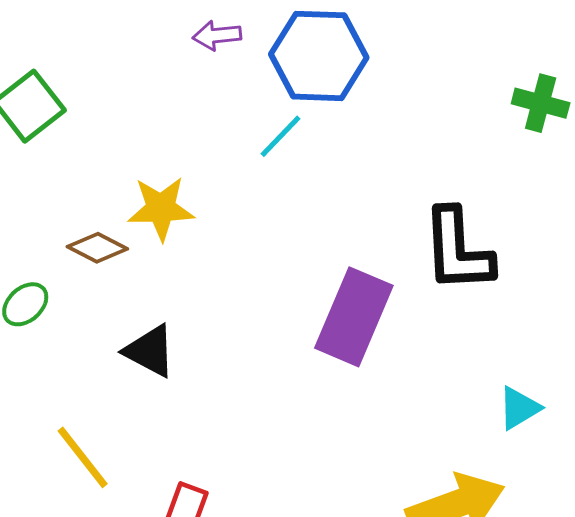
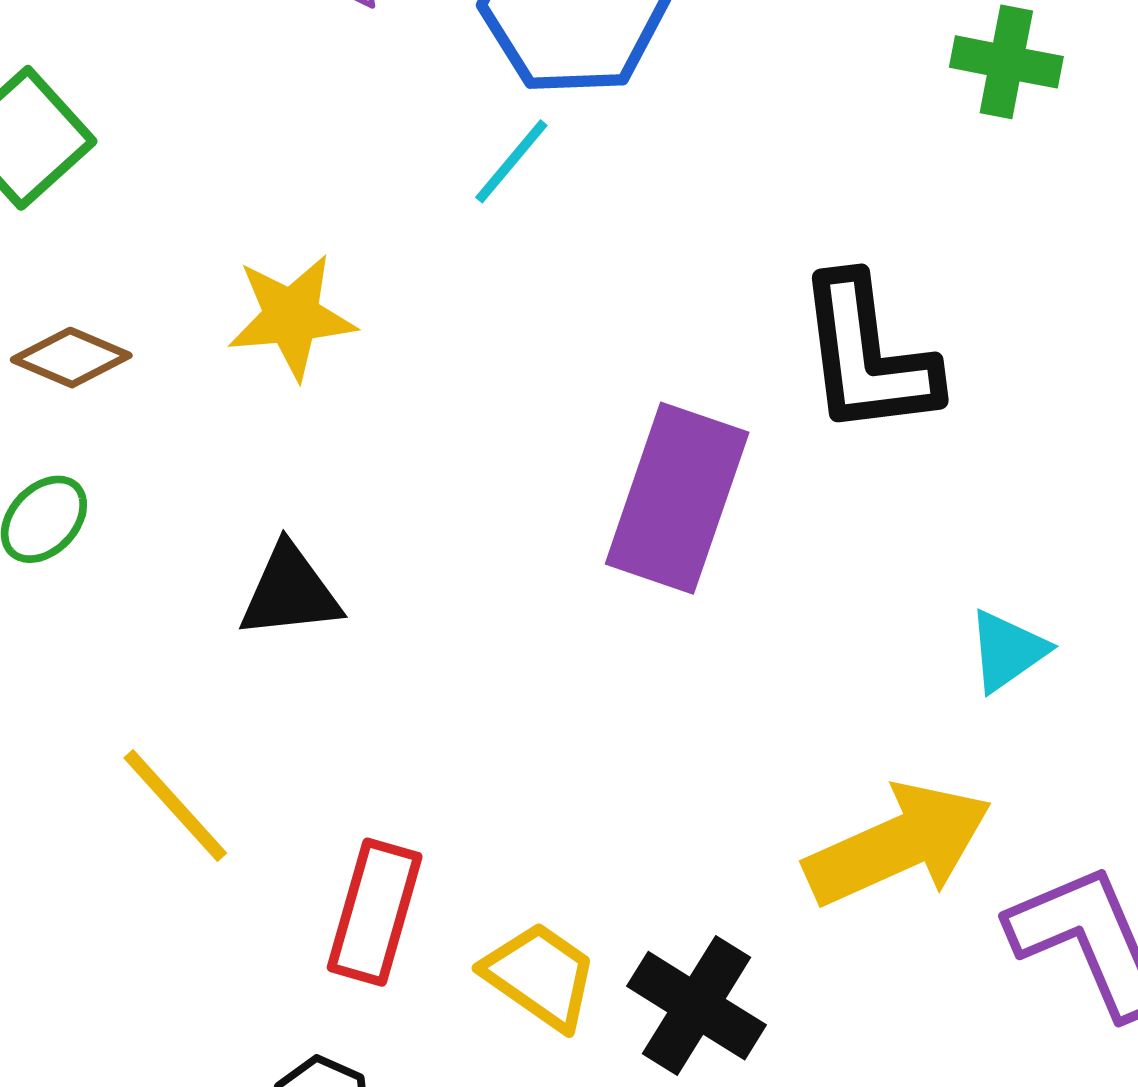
brown diamond: (97, 248) -> (71, 358), moved
black triangle: (150, 351) -> (290, 592), turned -30

